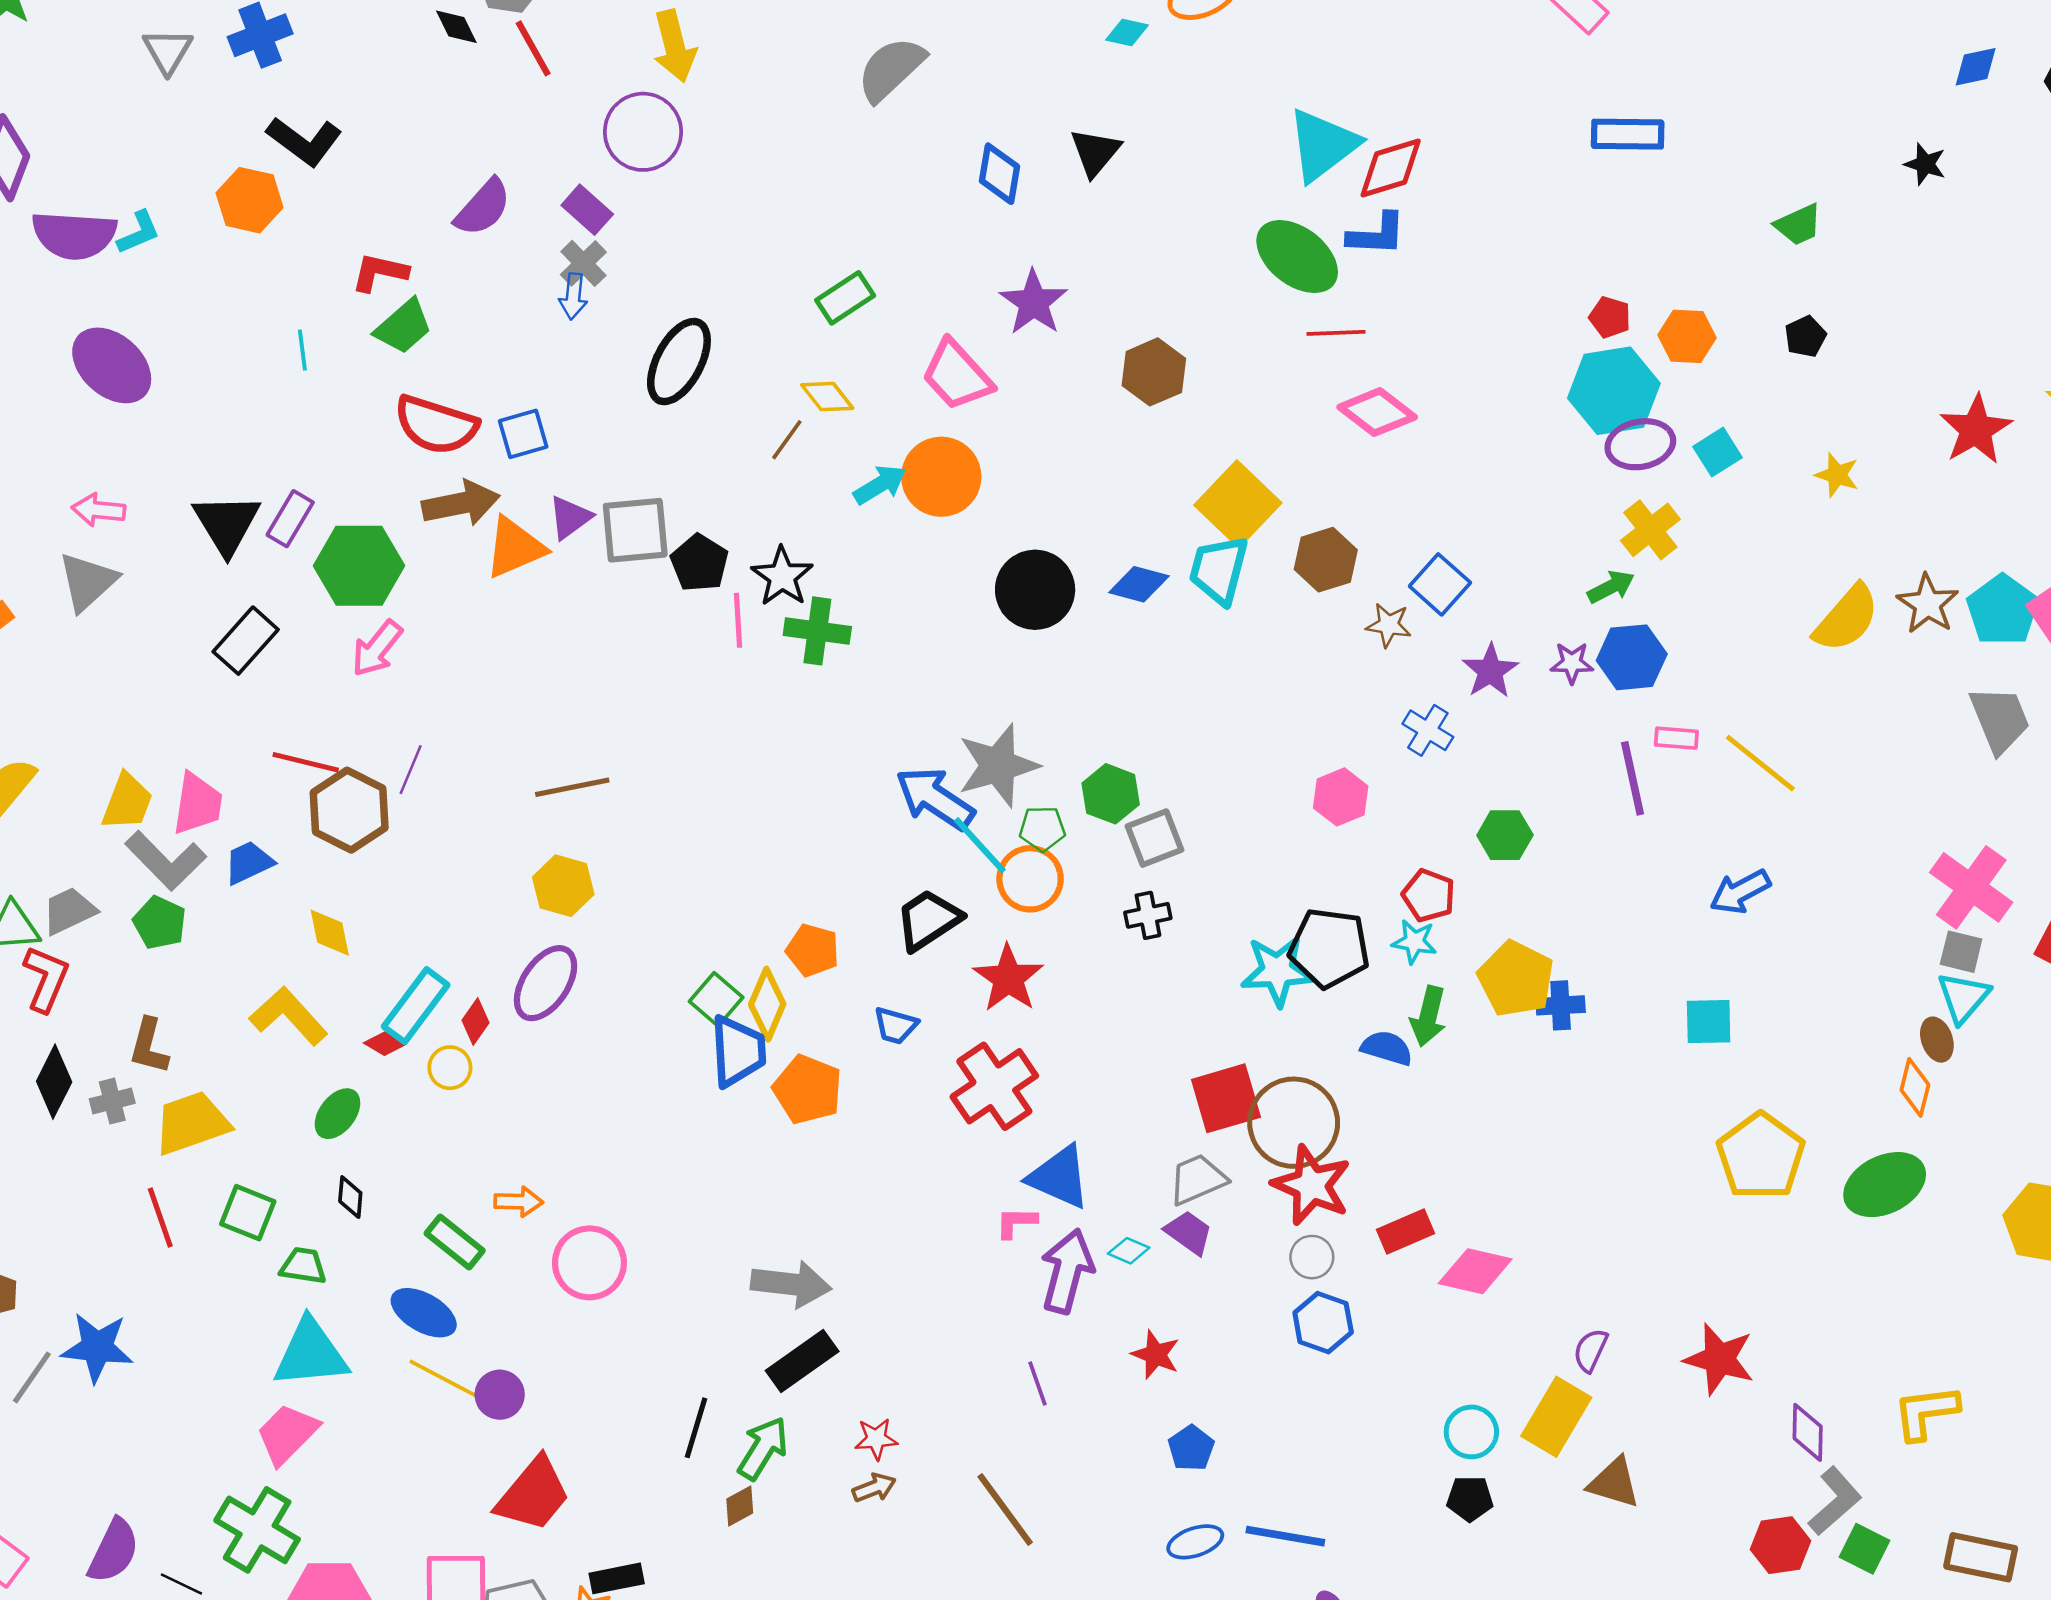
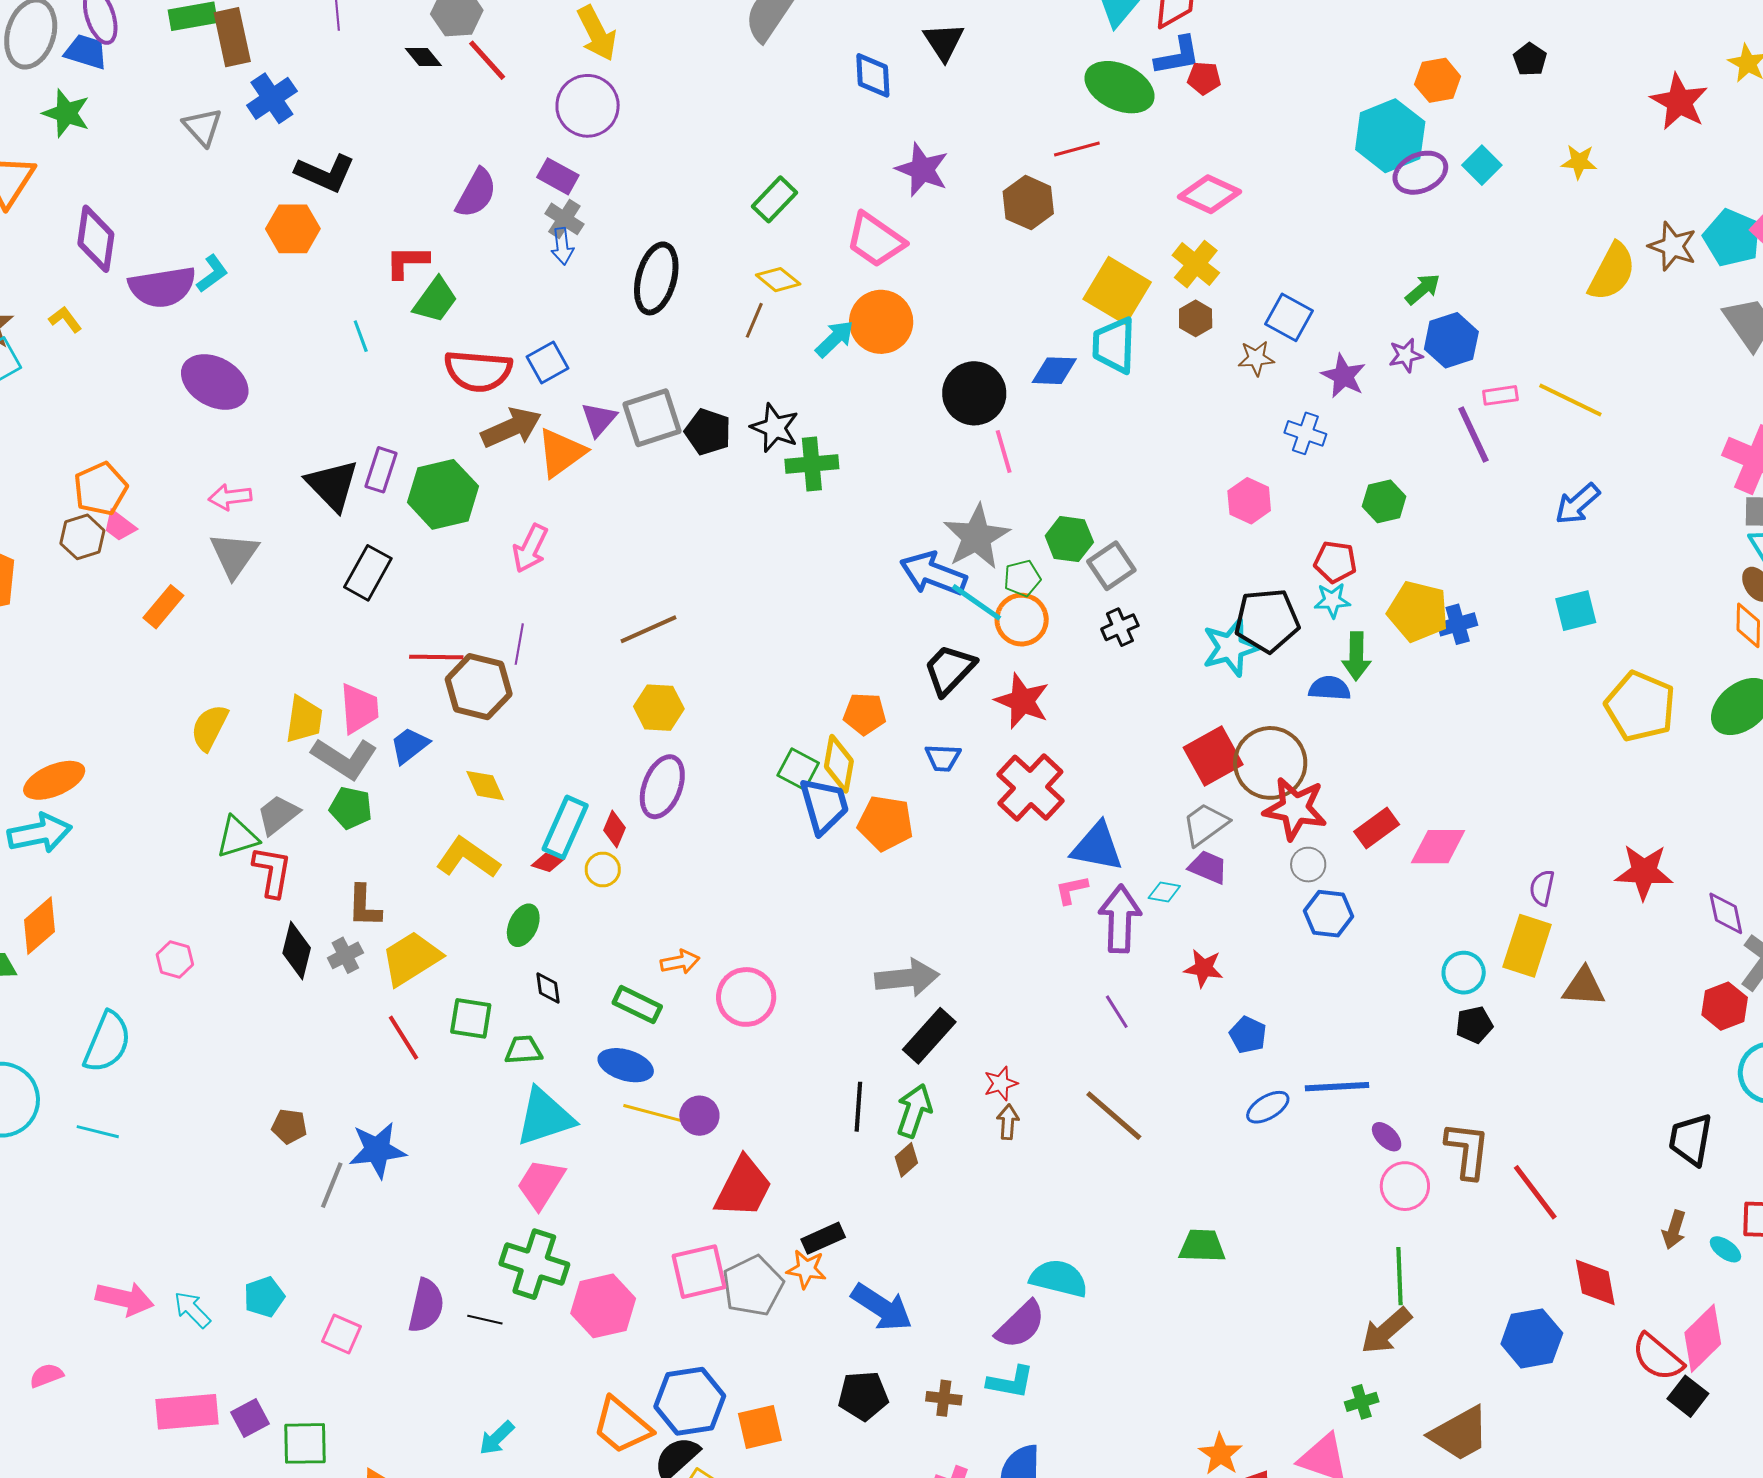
red pentagon: (1610, 317) -> (1204, 78), moved
red line: (1336, 333) -> (1077, 149), moved
yellow cross: (1650, 530) -> (1196, 264), moved
brown hexagon: (1326, 560) -> (1196, 318), size x0.7
pink line: (738, 620) -> (1004, 452), moved
pink arrow: (377, 648) -> (530, 548), moved
brown arrow: (874, 1488) -> (1008, 1122), turned -52

